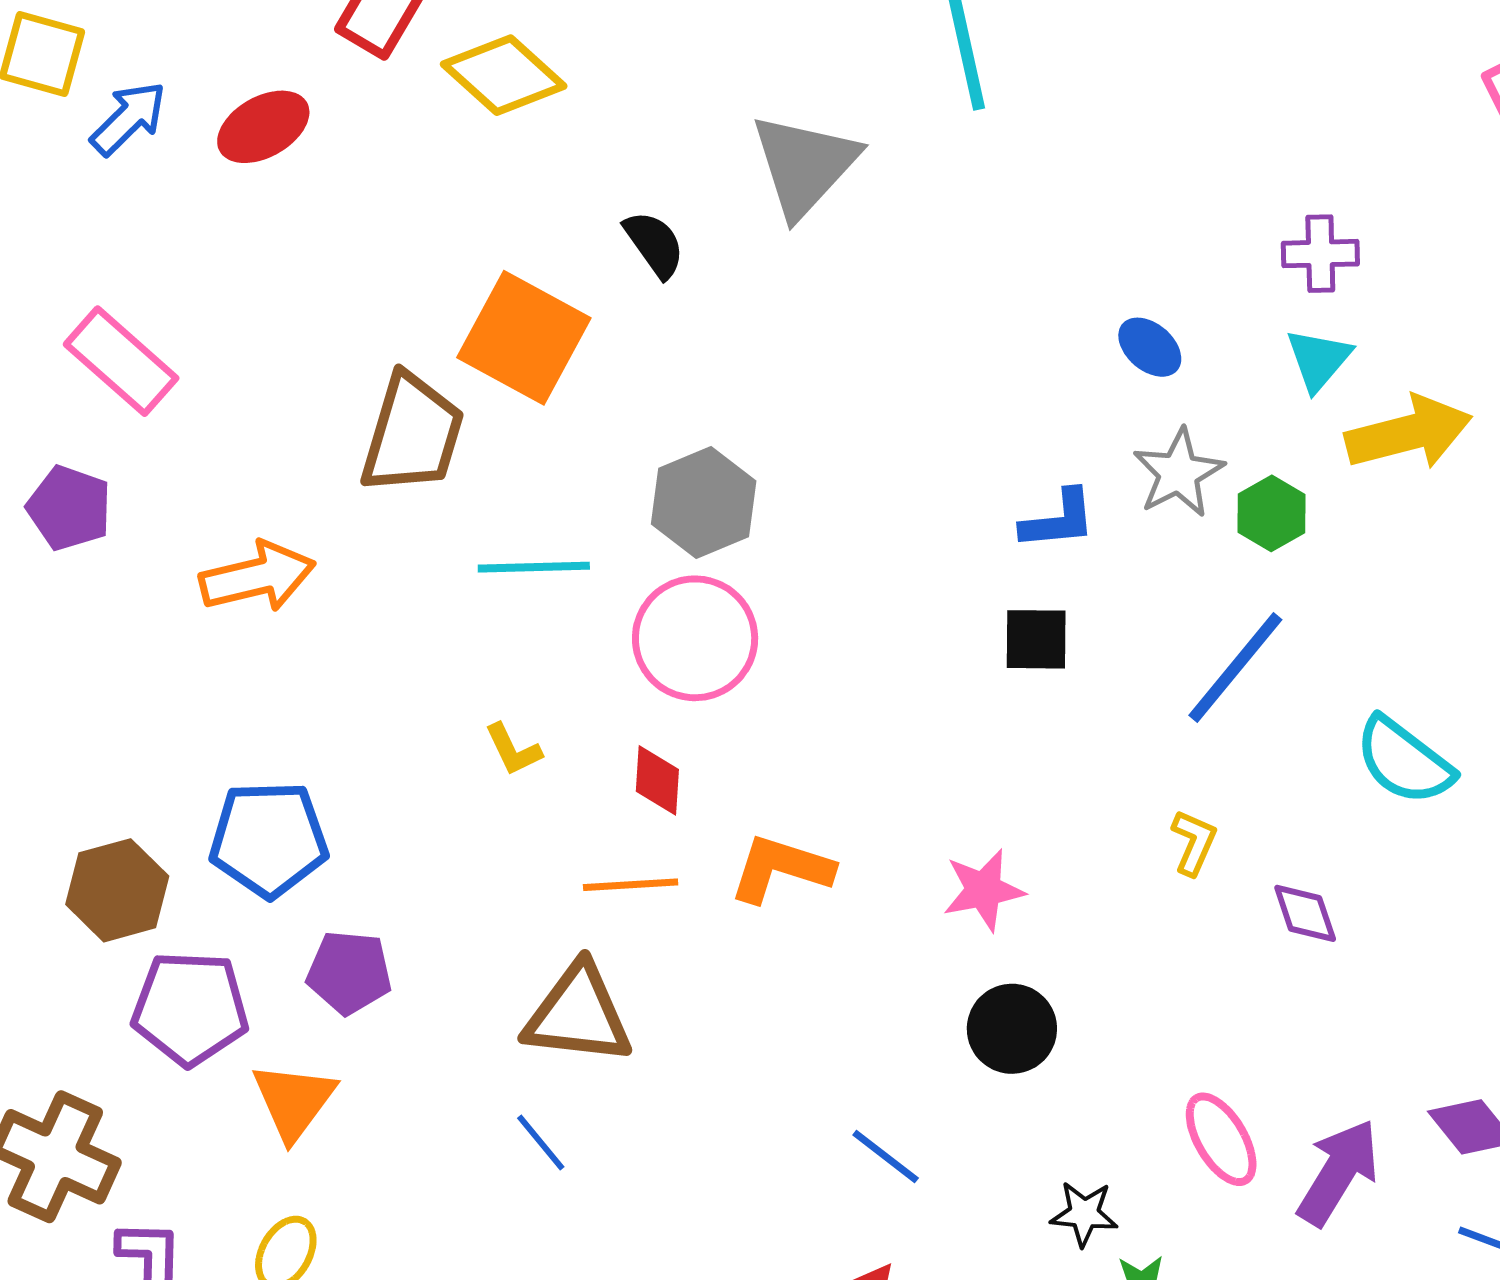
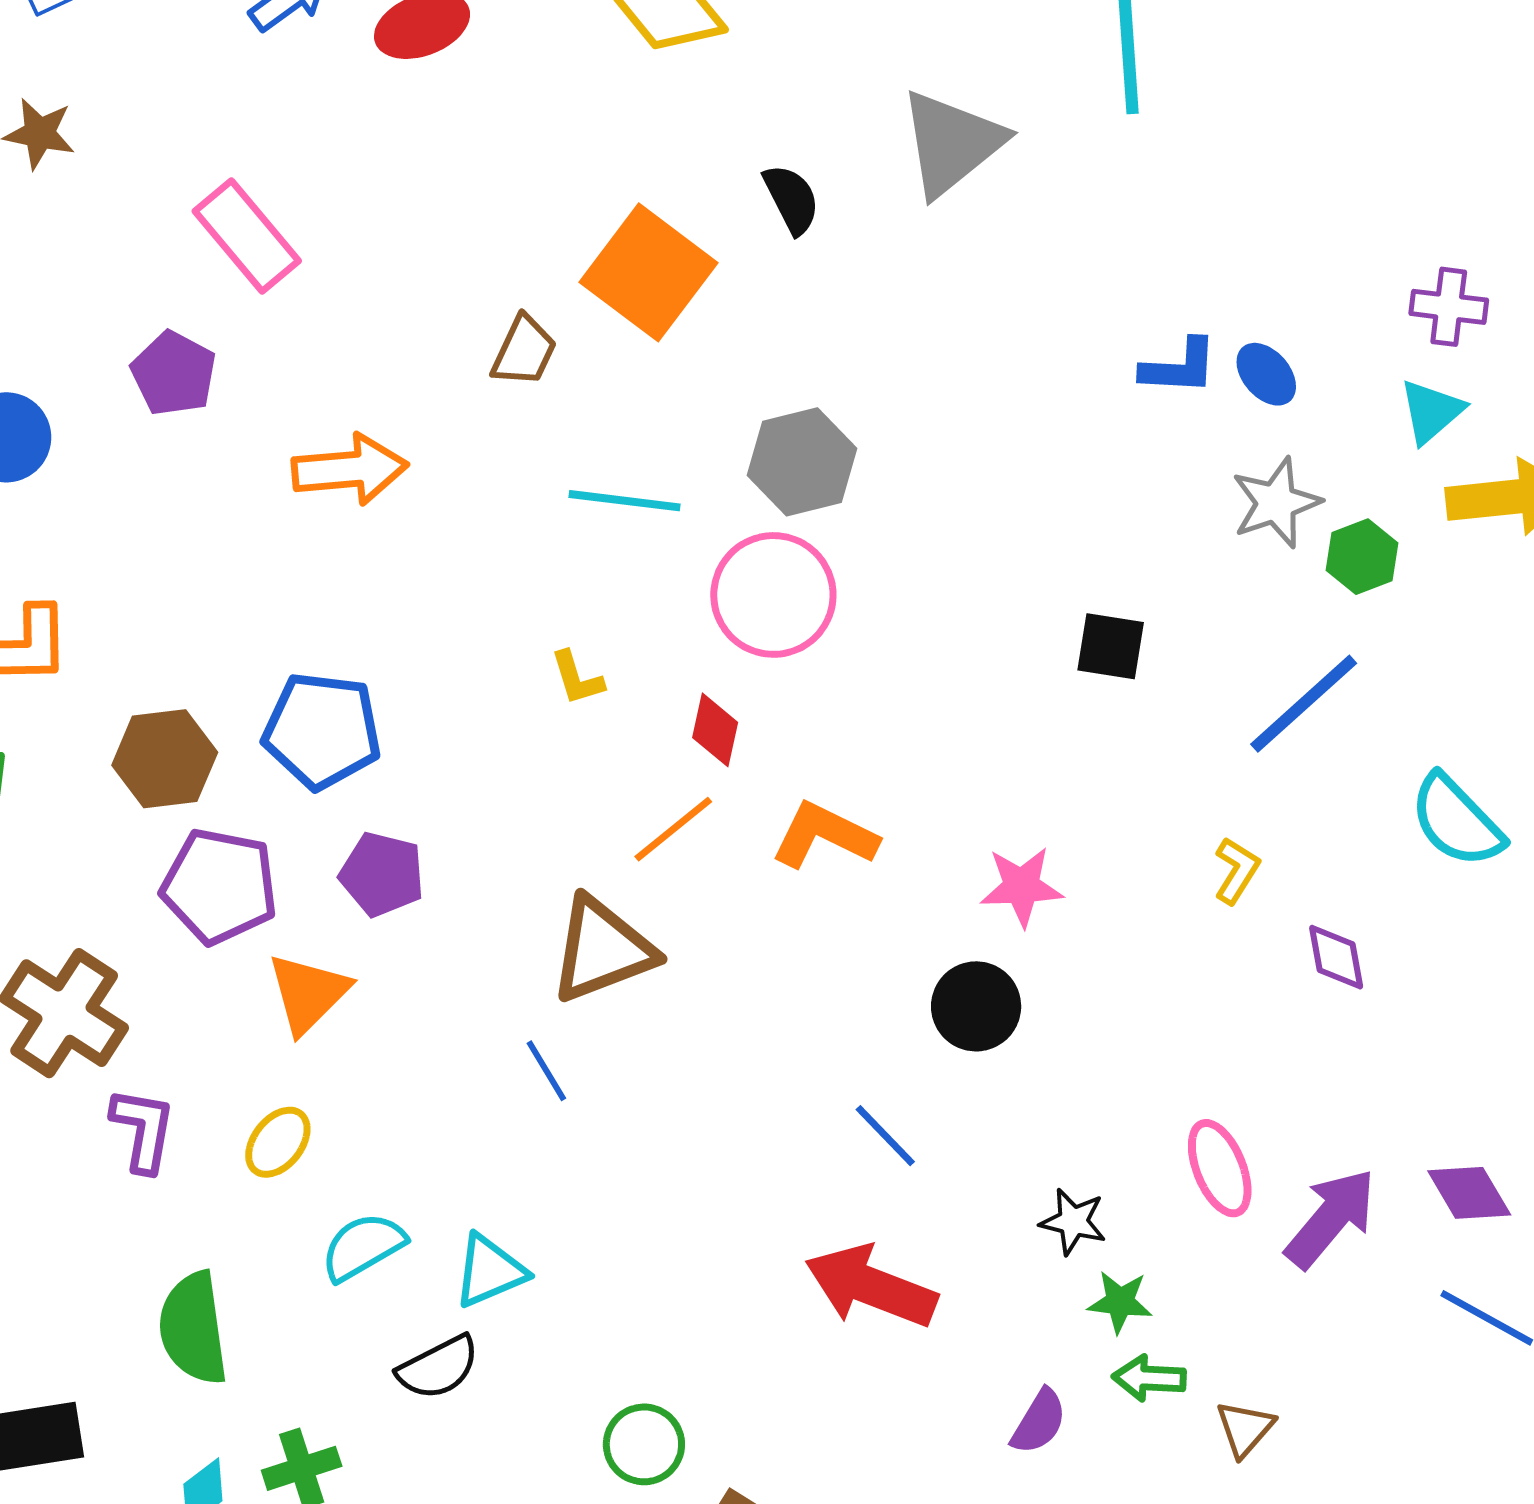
brown trapezoid: (412, 434) -> (524, 351), size x0.6
blue L-shape: (1058, 520) -> (1179, 367), moved
orange line: (631, 885) -> (673, 829), turned -44
brown triangle: (578, 1014) -> (602, 950), turned -36
black circle: (1012, 1029) -> (976, 1006), moved

